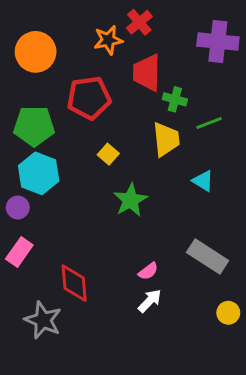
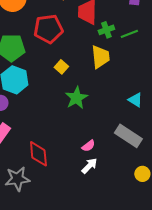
green cross: (175, 99) -> (106, 30), turned -35
green line: (209, 123) -> (129, 34), moved
cyan triangle: (203, 181) -> (135, 100), moved
gray star: (43, 320) -> (17, 179), turned -30

